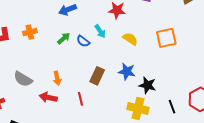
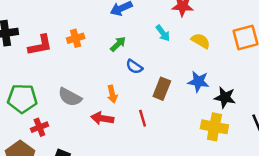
blue semicircle: (83, 41) -> (134, 67), moved

